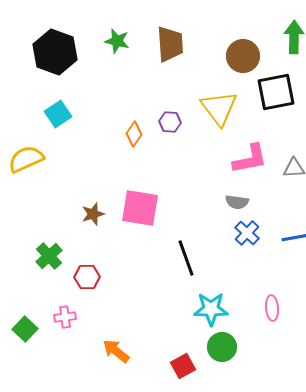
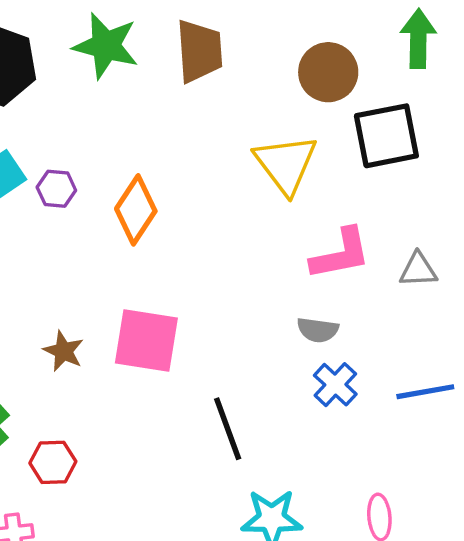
green star: (117, 41) -> (106, 46), size x1.5
purple hexagon: (170, 122) -> (56, 189), moved
orange diamond: (134, 134) -> (136, 210), size x1.5
brown star: (93, 214) -> (63, 351), turned -30

